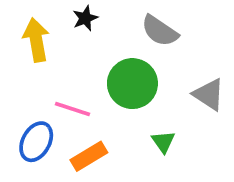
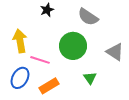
yellow arrow: (36, 40) -> (20, 41), moved

